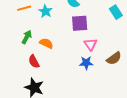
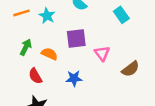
cyan rectangle: (116, 12) -> (121, 15), moved
purple square: (80, 23) -> (76, 38), moved
blue star: (86, 63) -> (74, 78), moved

